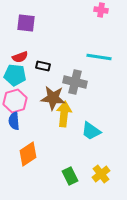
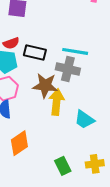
cyan line: (99, 57) -> (75, 51), moved
black rectangle: (43, 66) -> (35, 53), size x1.5
yellow cross: (101, 174) -> (95, 164), turned 30

